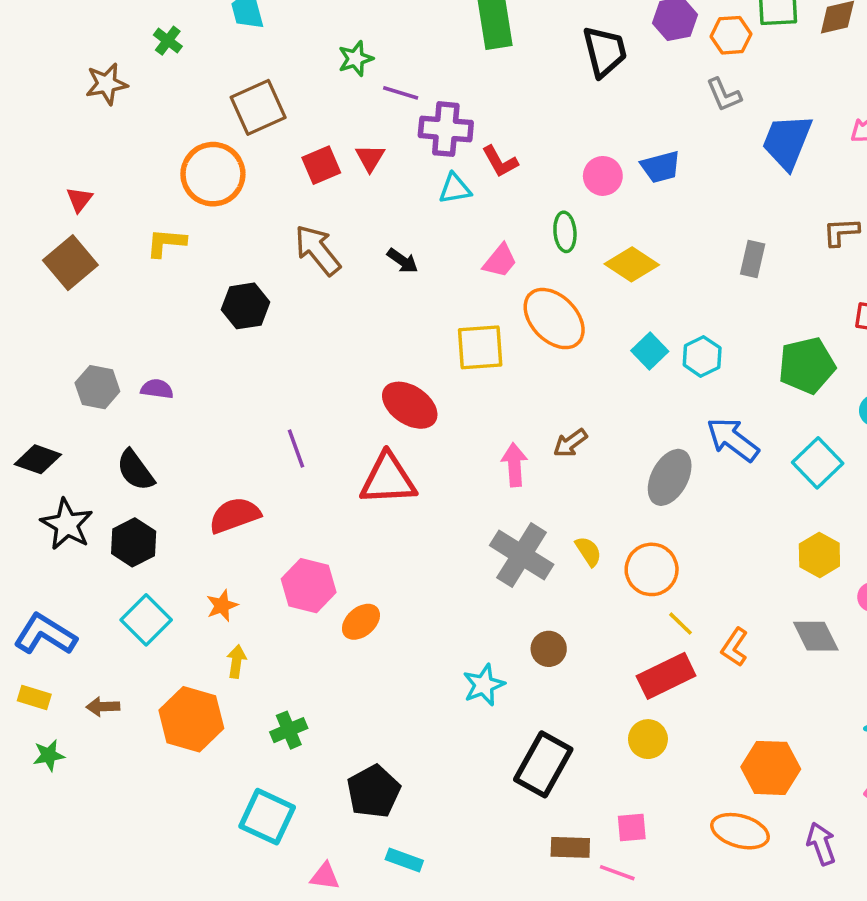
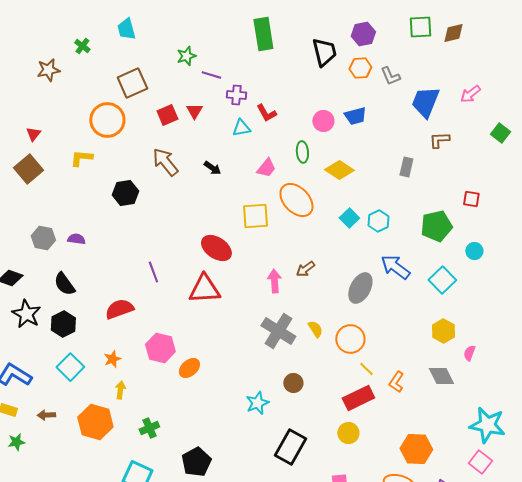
orange hexagon: (731, 35) -> (360, 68), moved
purple cross: (446, 129) -> (236, 95), size x0.7
brown L-shape: (841, 232) -> (439, 140), moved

